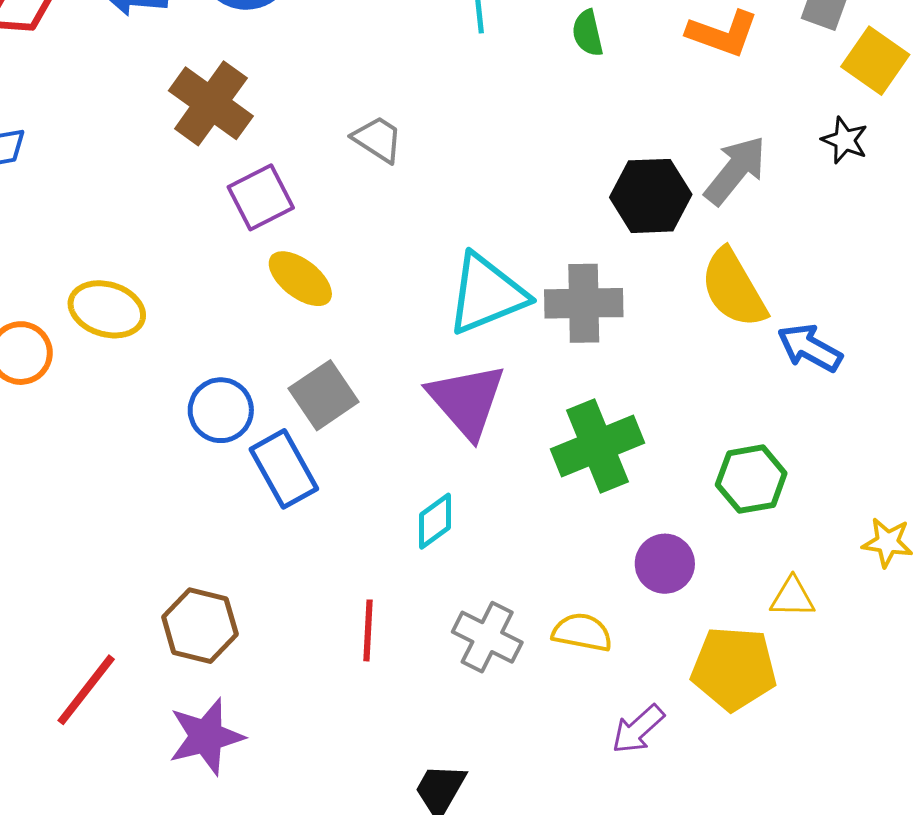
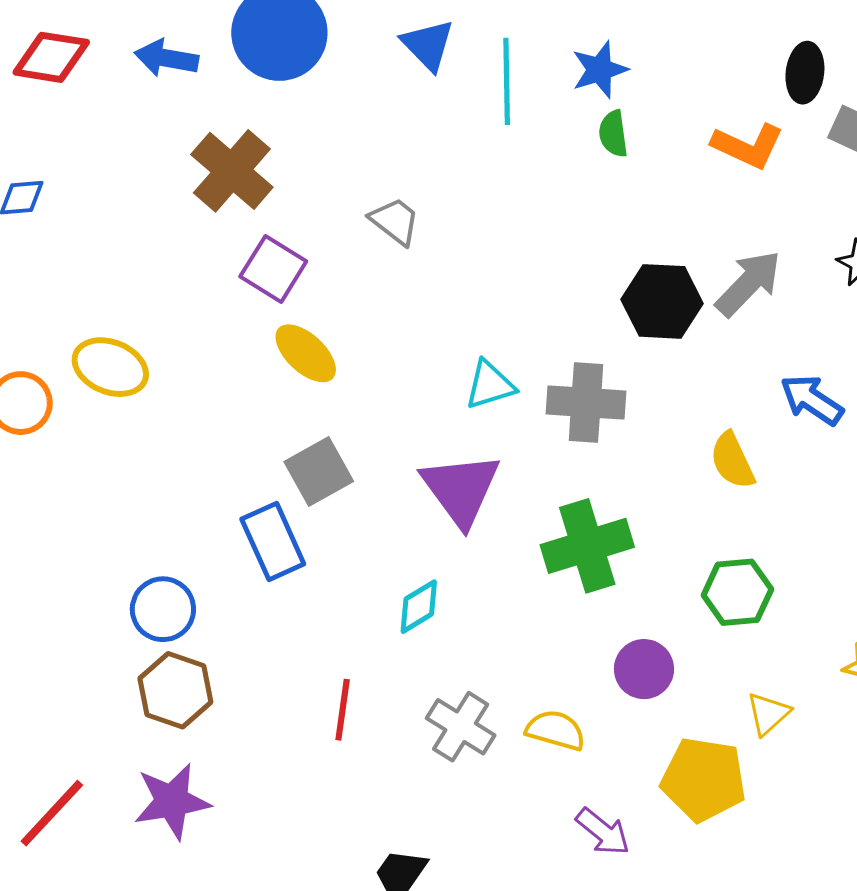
purple square: (261, 197) -> (273, 269), turned -36
yellow semicircle: (734, 288) -> (732, 461), moved, size x0.7
cyan triangle: (487, 294) -> (490, 385), size x0.6
blue arrow: (810, 348) -> (812, 400), moved
blue circle: (221, 410) -> (163, 609), moved
yellow triangle: (792, 597) -> (768, 714), turned -48
red line: (86, 690) -> (52, 813), moved
purple arrow: (638, 729) -> (603, 832), turned -104

